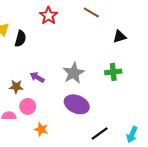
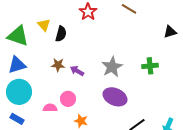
black triangle: (119, 37) -> (170, 32), moved
brown star: (16, 87) -> (58, 65), moved

